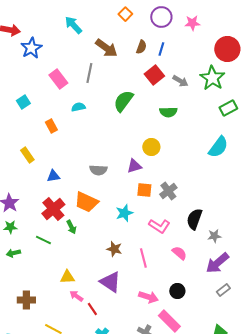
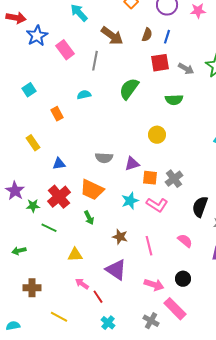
red square: (154, 75) -> (160, 63), turned 30
pink rectangle: (58, 79) -> (65, 50), moved
purple triangle: (134, 166) -> (132, 164), moved
pink L-shape: (159, 226) -> (157, 205), moved
green star: (10, 227) -> (33, 206), moved
green arrow: (71, 227) -> (89, 218), moved
green arrow: (13, 253) -> (19, 251), moved
yellow triangle: (67, 277) -> (75, 255), moved

